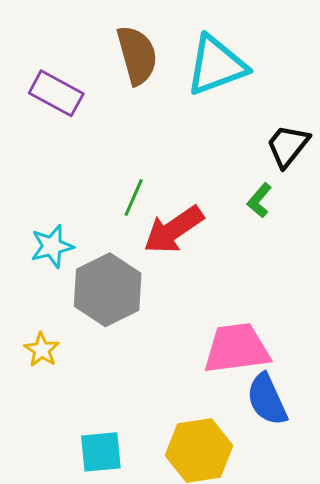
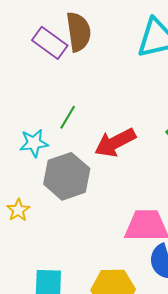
brown semicircle: (137, 55) -> (79, 32), moved
green line: (134, 197) -> (68, 117), moved

